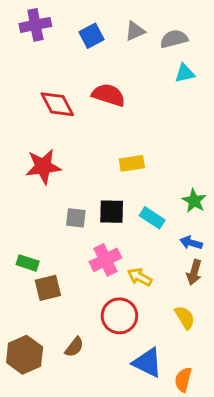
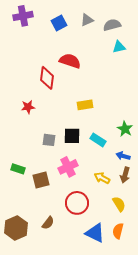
red diamond: (57, 104) -> (47, 78), moved, turned 35
red star: (43, 166) -> (28, 107), size x0.6
yellow arrow: (140, 277) -> (102, 178), moved
brown square: (48, 288) -> (41, 180), moved
orange semicircle: (183, 380) -> (118, 231), moved

